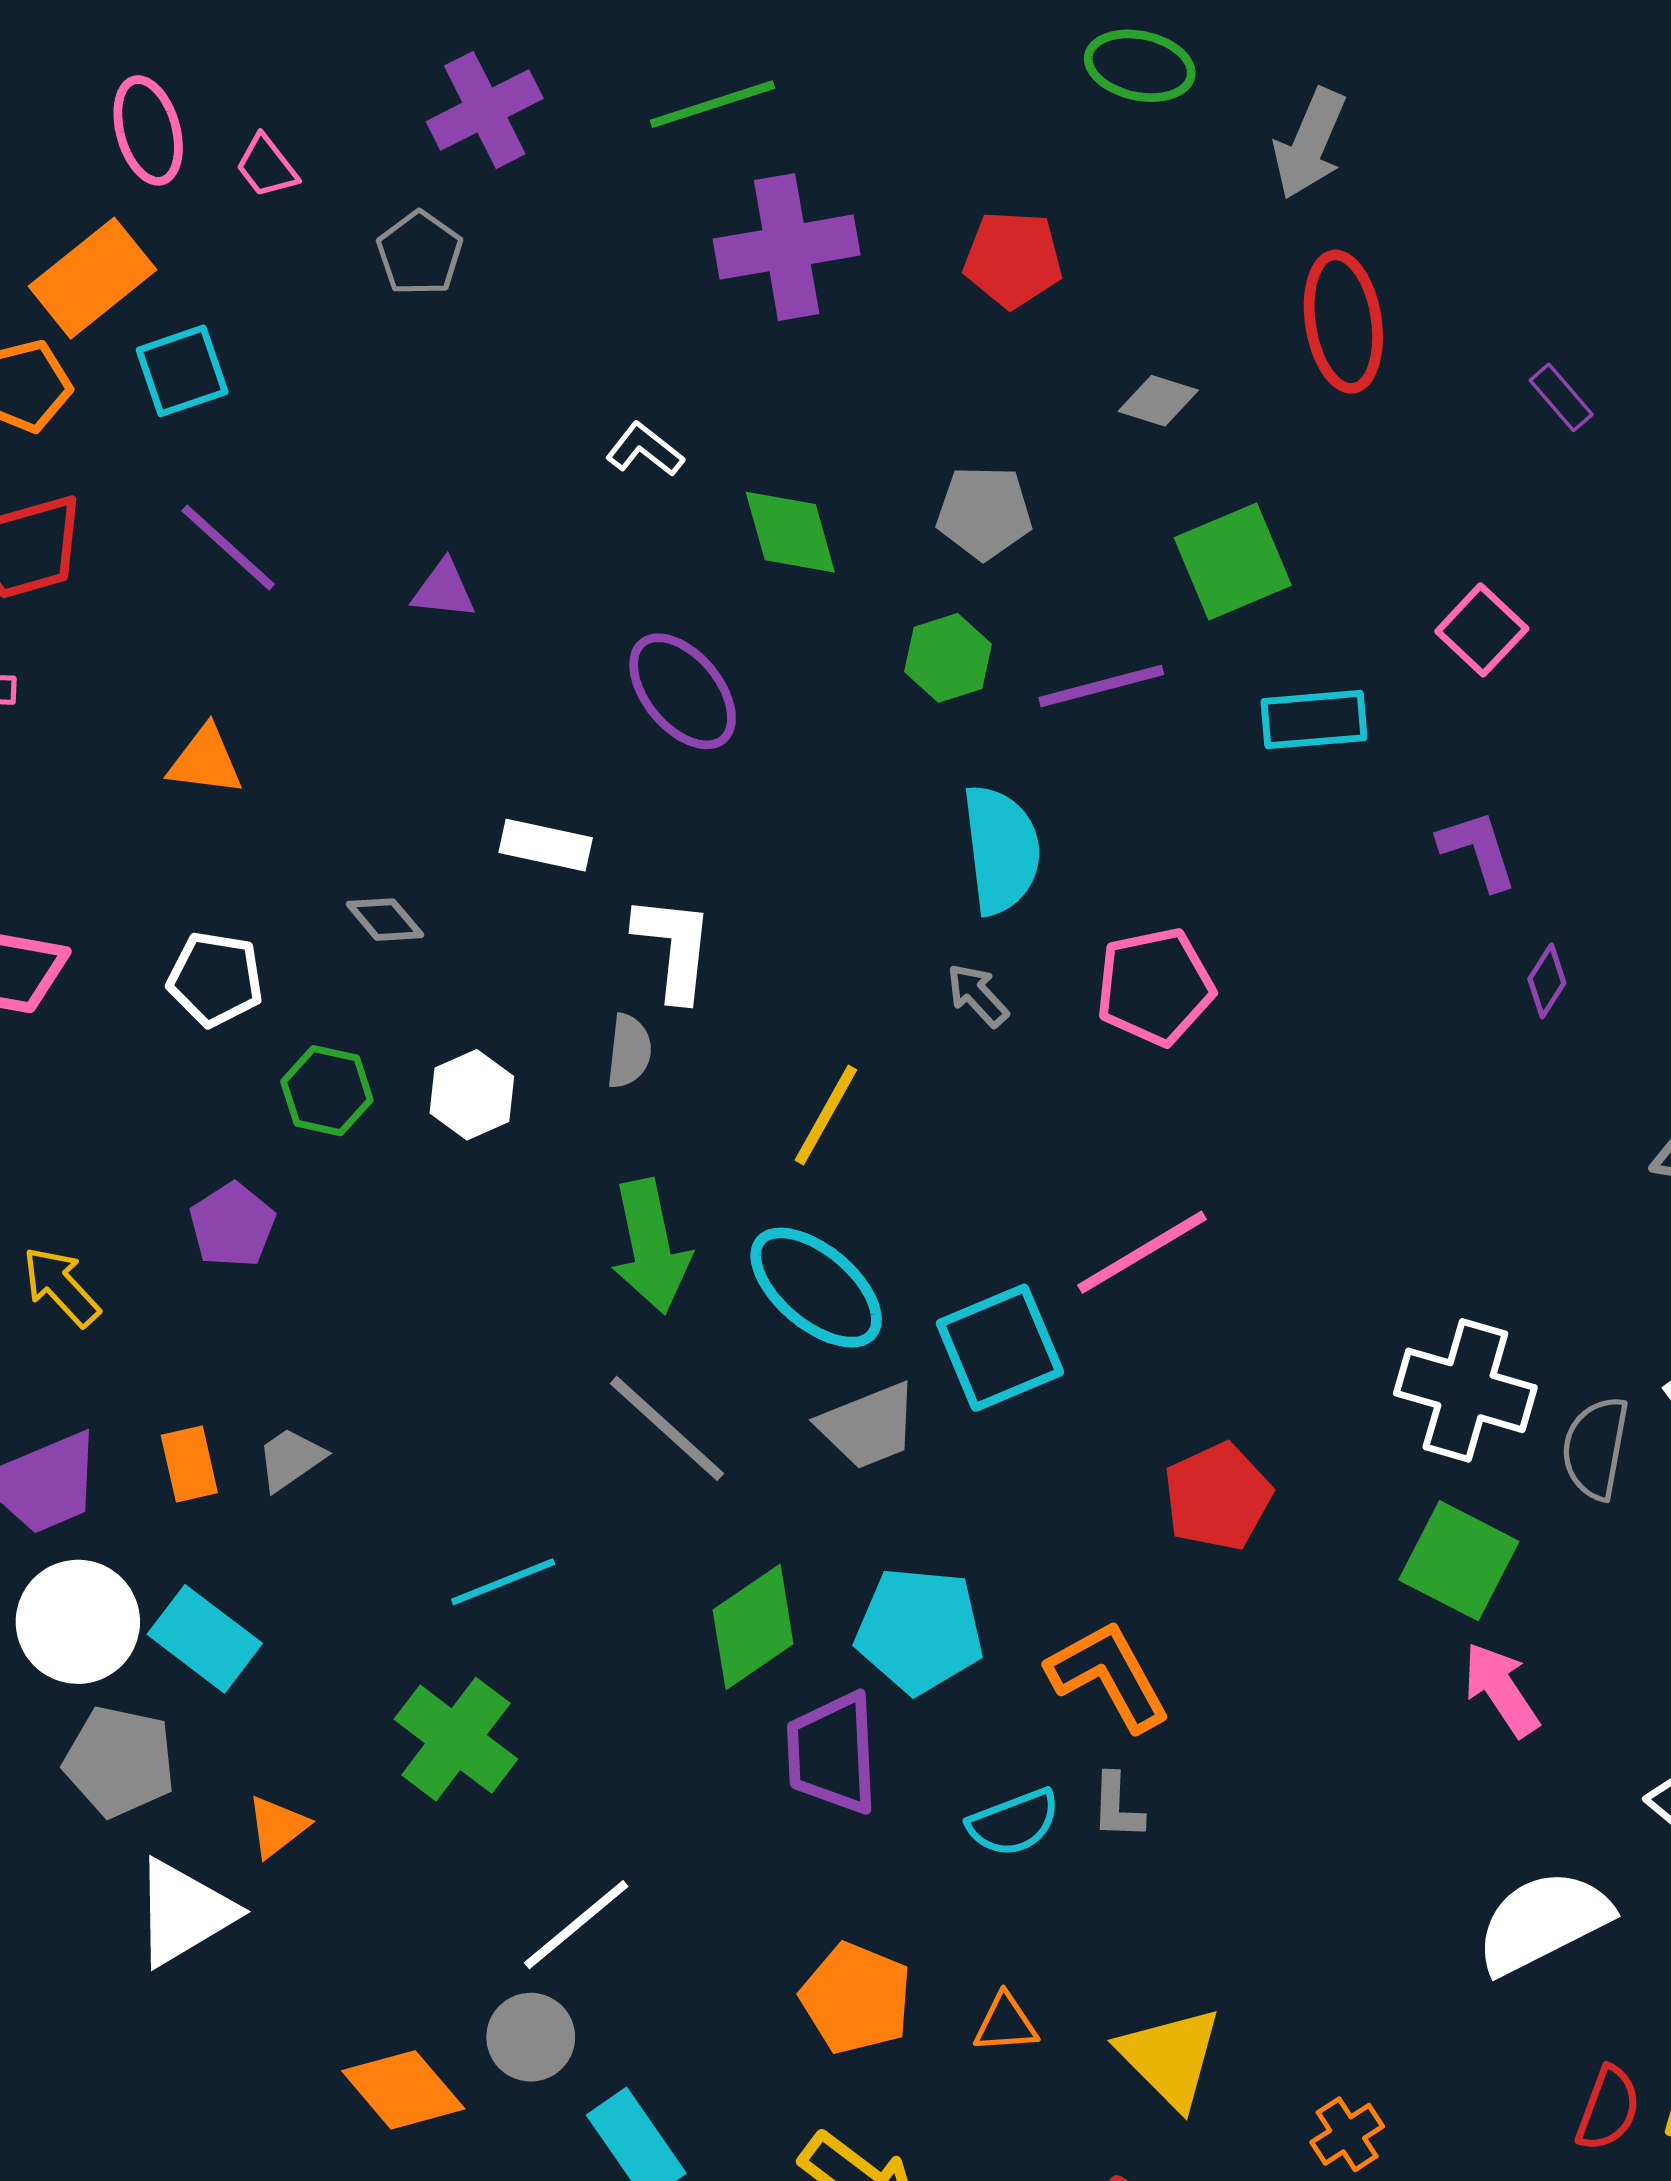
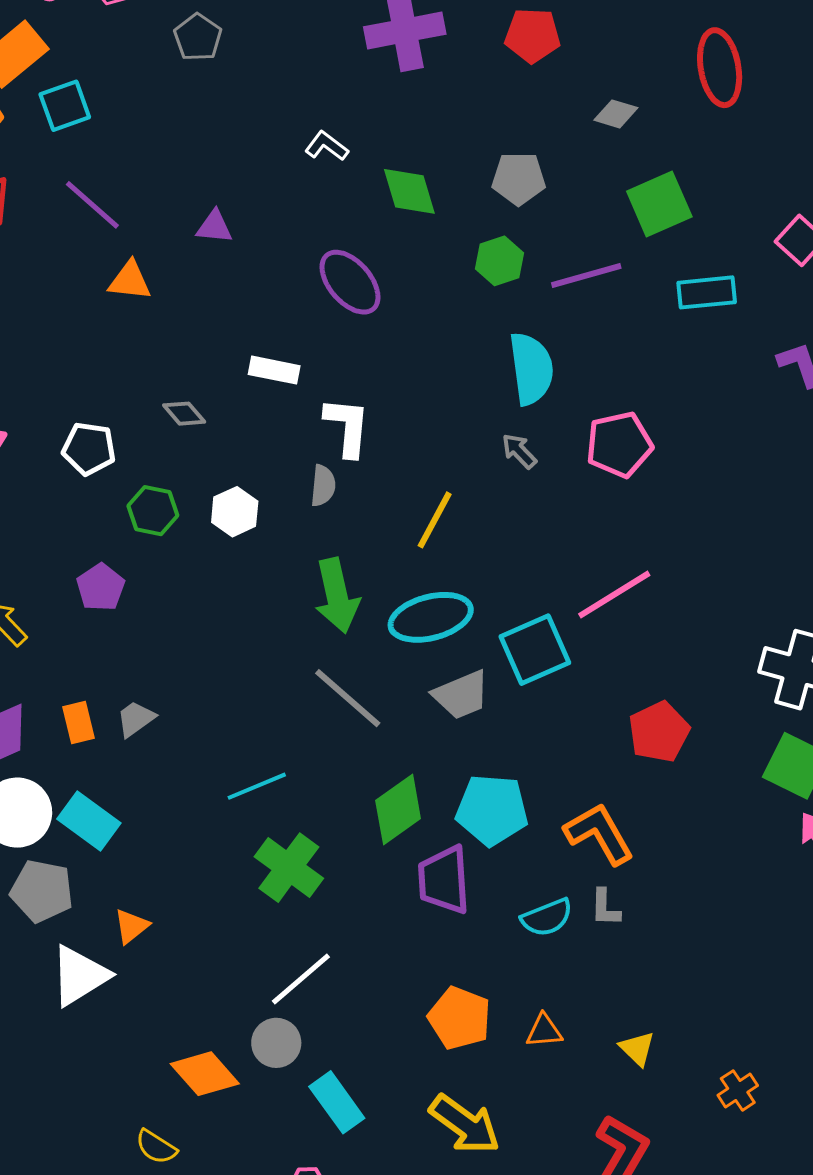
orange triangle: (205, 761) -> (130, 281), moved
cyan ellipse: (816, 1288) -> (431, 617), turned -54
green cross: (456, 1739) -> (289, 868), moved
yellow triangle: (1170, 2057) -> (637, 1049), size x0.6

